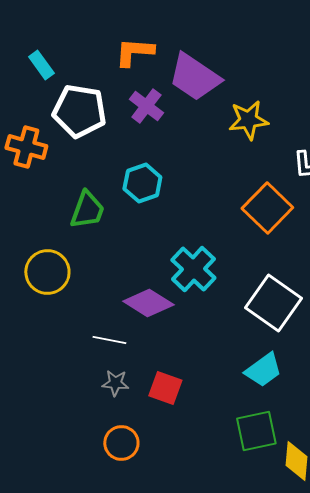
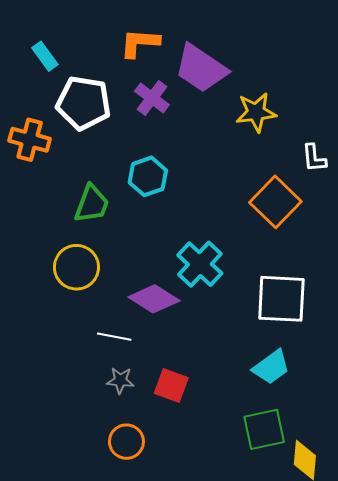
yellow circle: (47, 272) -> (76, 267), moved
white square: (273, 303) -> (281, 299), turned -32

